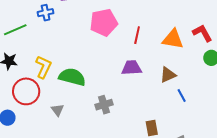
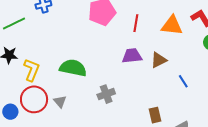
yellow L-shape: (43, 67) -> (32, 70), moved
brown triangle: (168, 75) -> (159, 60), moved
red circle: (26, 91) -> (34, 99), moved

